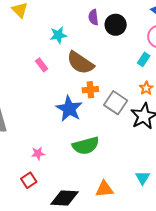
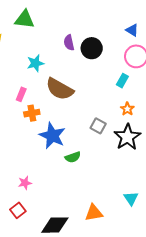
pink rectangle: (42, 65) -> (21, 94), turned 64
orange cross: (90, 90) -> (32, 113), moved
gray square: (116, 103) -> (98, 126), size x0.7
green semicircle: (86, 146) -> (73, 157), moved, size x0.6

